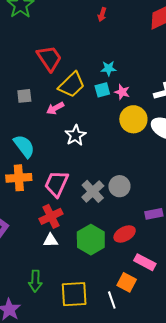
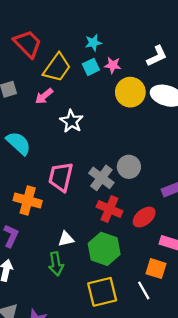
orange cross: (19, 178) -> (28, 201), moved, turned 30
red cross: (51, 216) -> (109, 209), moved, turned -30
green hexagon: (91, 240) -> (104, 249), moved
green arrow: (35, 281) -> (56, 264), moved

